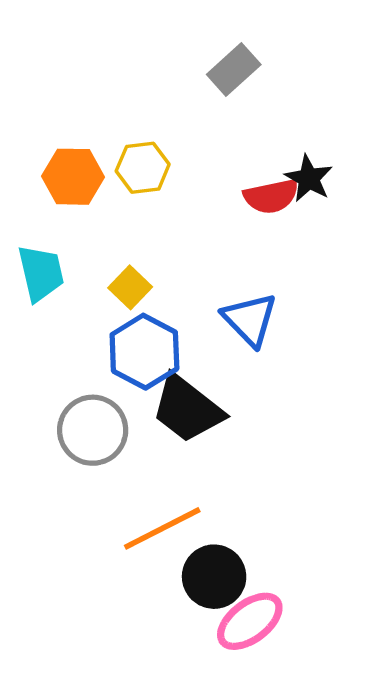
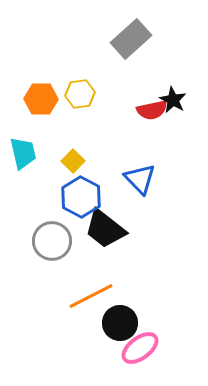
gray rectangle: (234, 70) -> (131, 39), size x1.4

